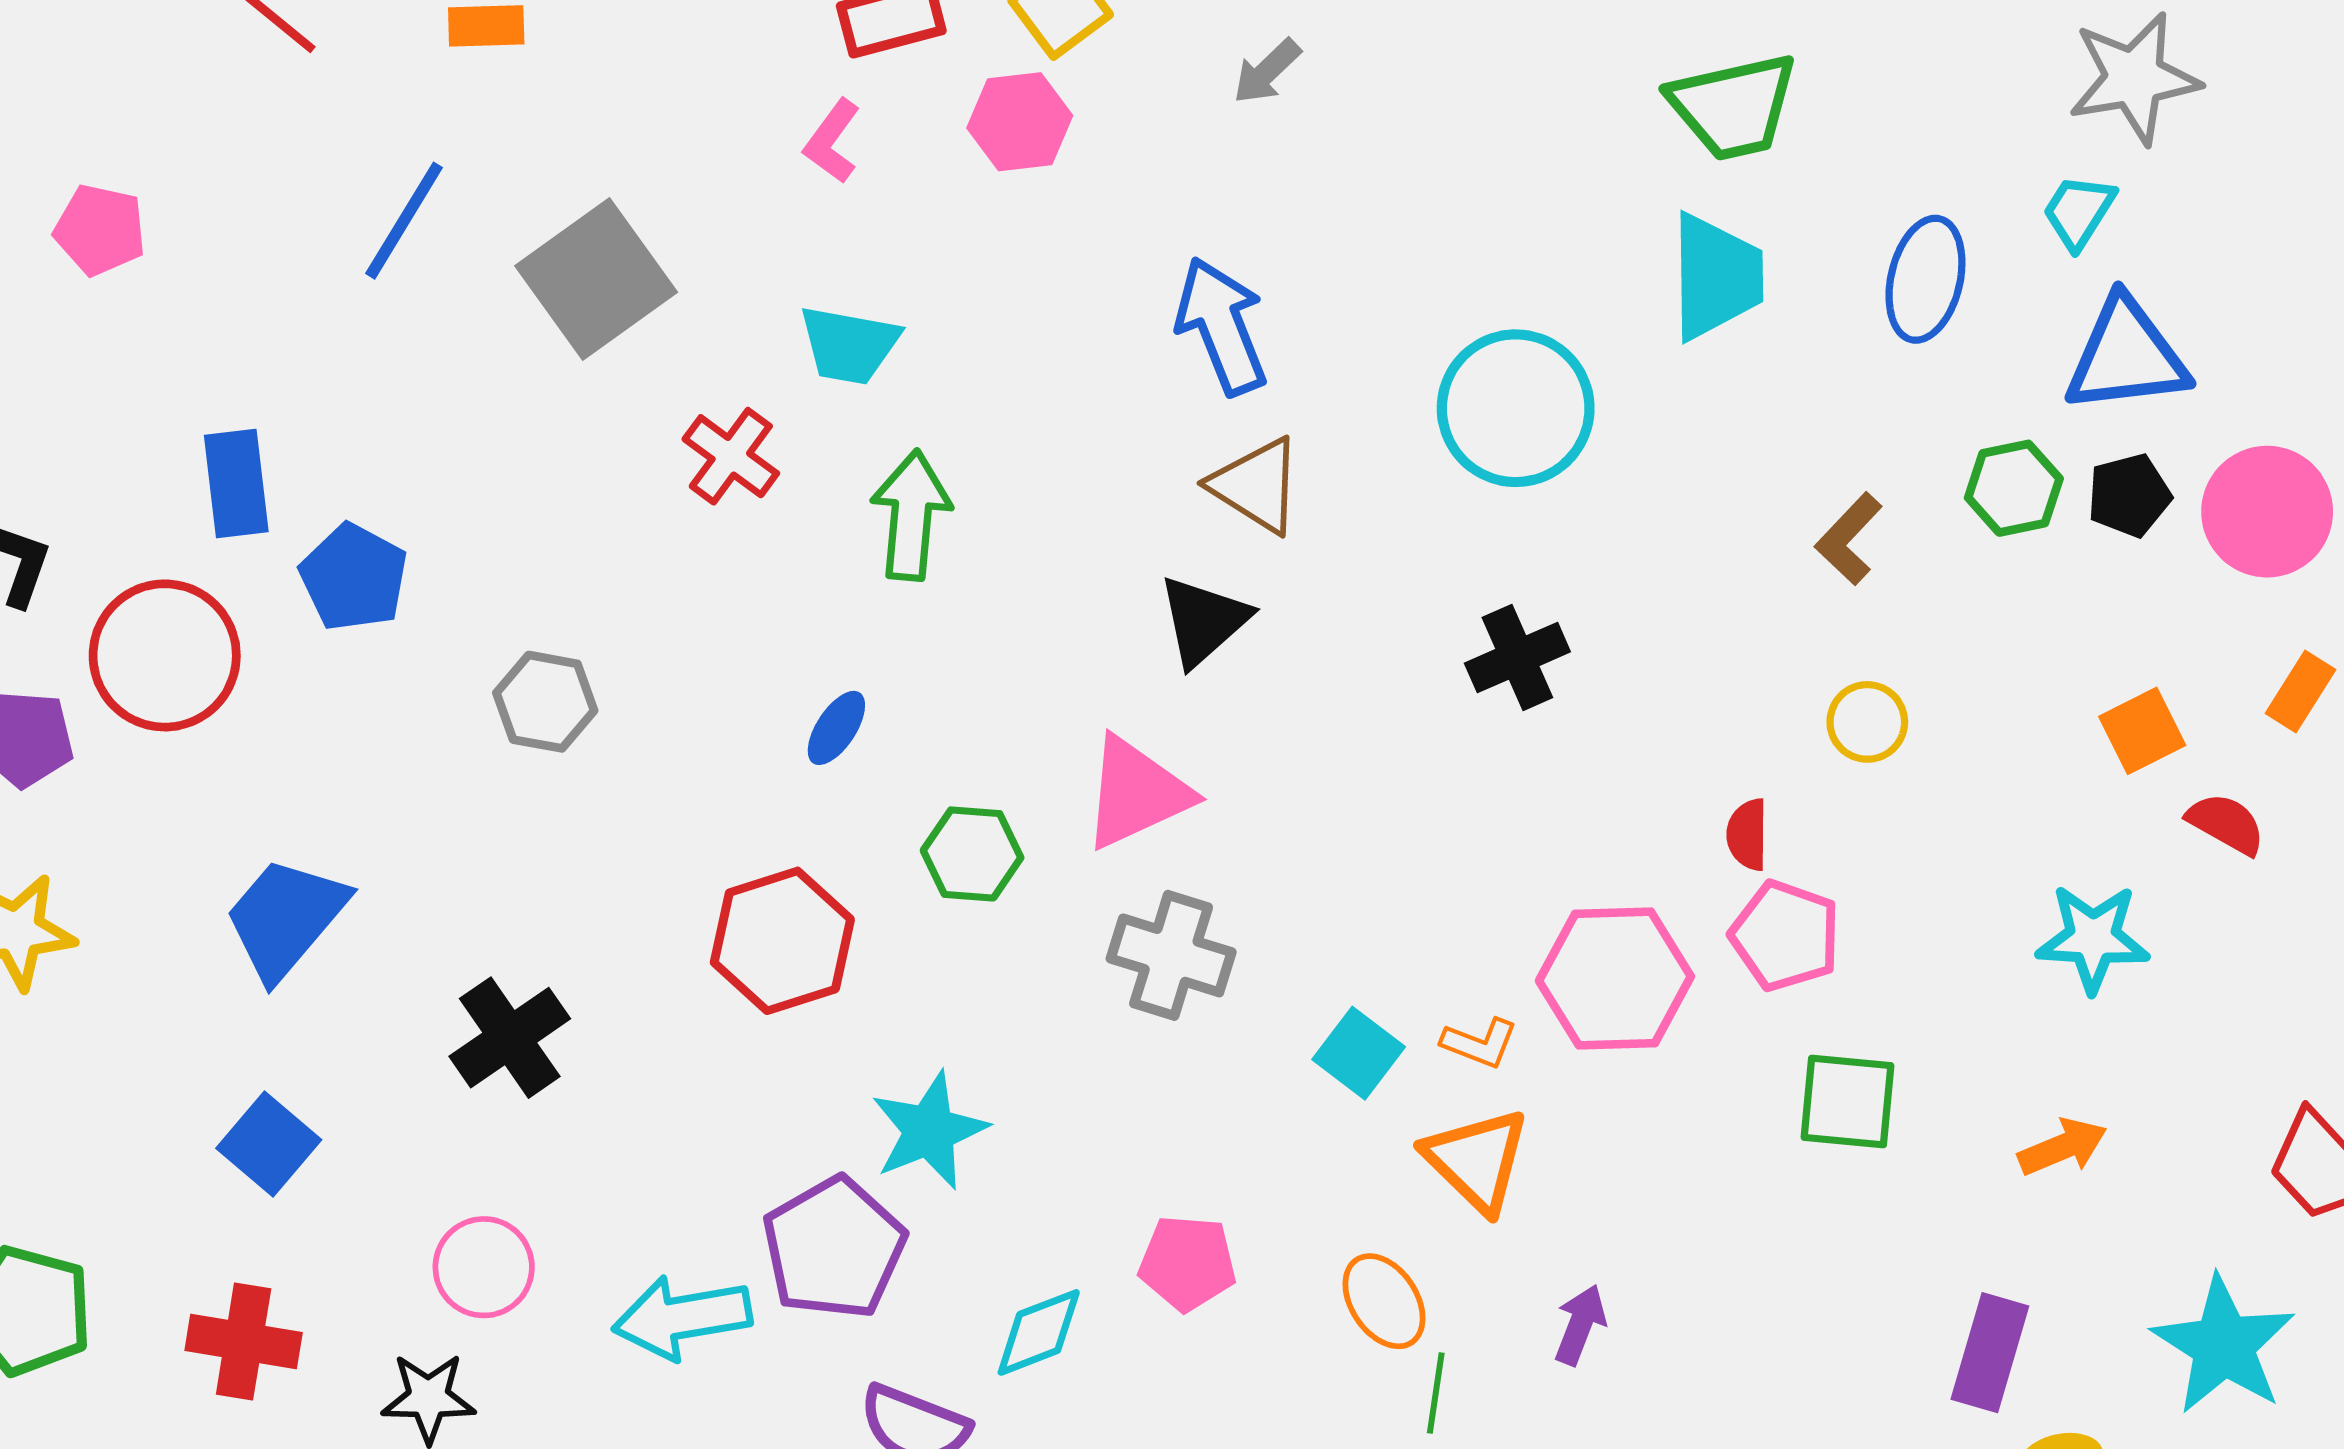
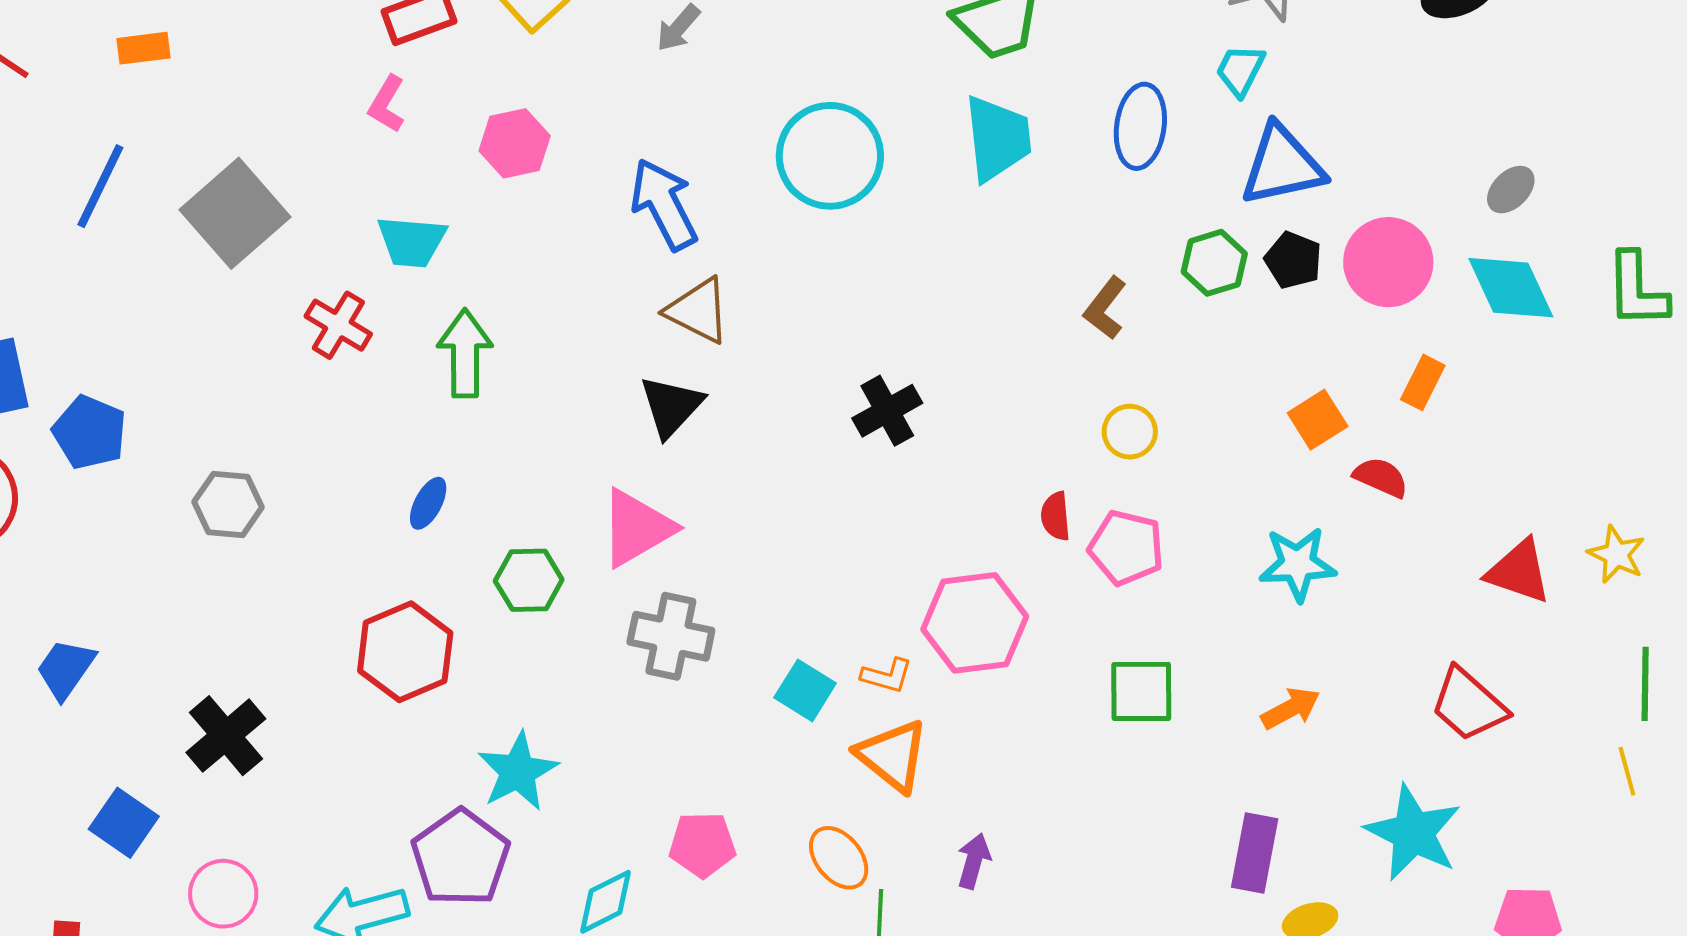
pink hexagon: (1020, 122) -> (515, 143), moved
cyan circle: (1516, 408) -> (830, 156), moved
black pentagon: (2129, 495) -> (1293, 260), turned -30
blue trapezoid: (286, 918) -> (65, 669), size x0.7
pink pentagon: (1785, 936) -> (1126, 548), moved
blue square: (269, 1144) -> (124, 823), moved

